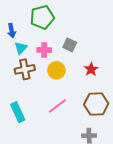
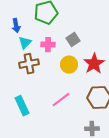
gray square: (70, 45) -> (73, 40), turned 32
red star: (91, 69) -> (94, 64), size x1.5
yellow circle: (56, 70) -> (69, 65), moved

